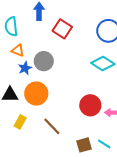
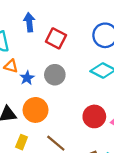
gray circle: (44, 61) -> (55, 75), moved
blue star: (25, 68) -> (27, 78), moved

